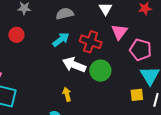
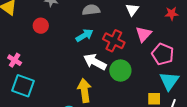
yellow arrow: (67, 94) -> (84, 91), size x1.6

